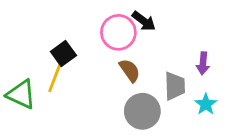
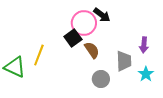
black square: (63, 53) -> (73, 38), moved
gray circle: (142, 111) -> (101, 79), size x0.7

